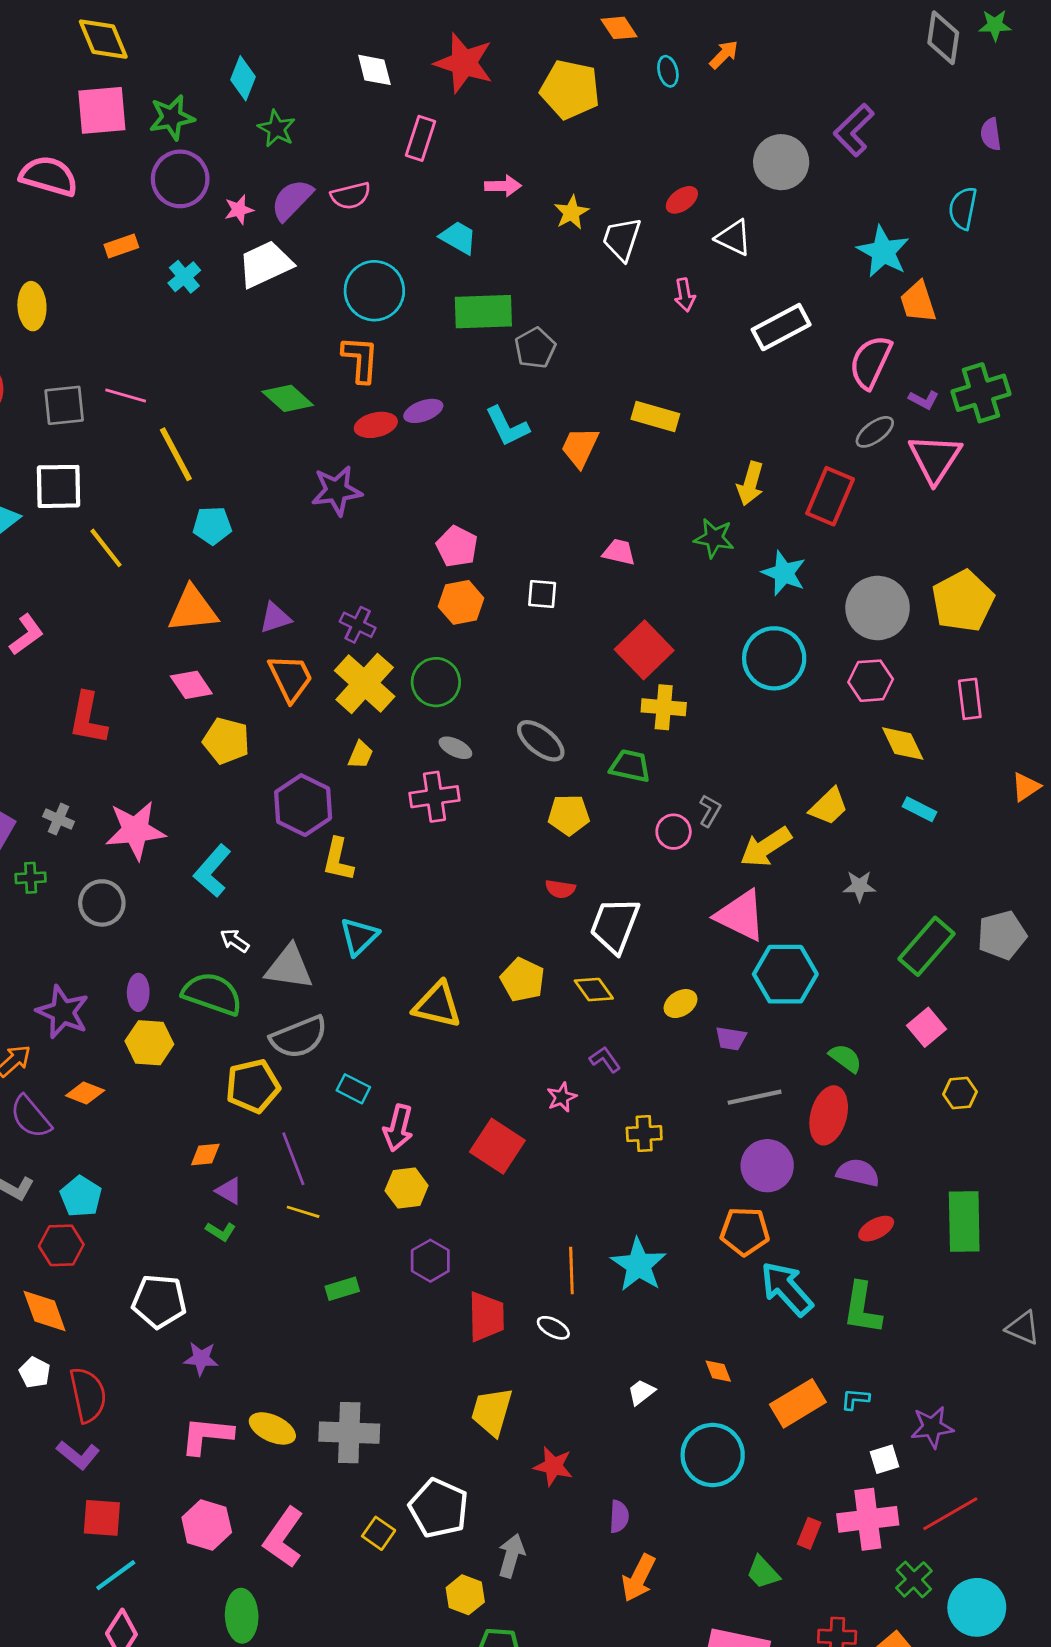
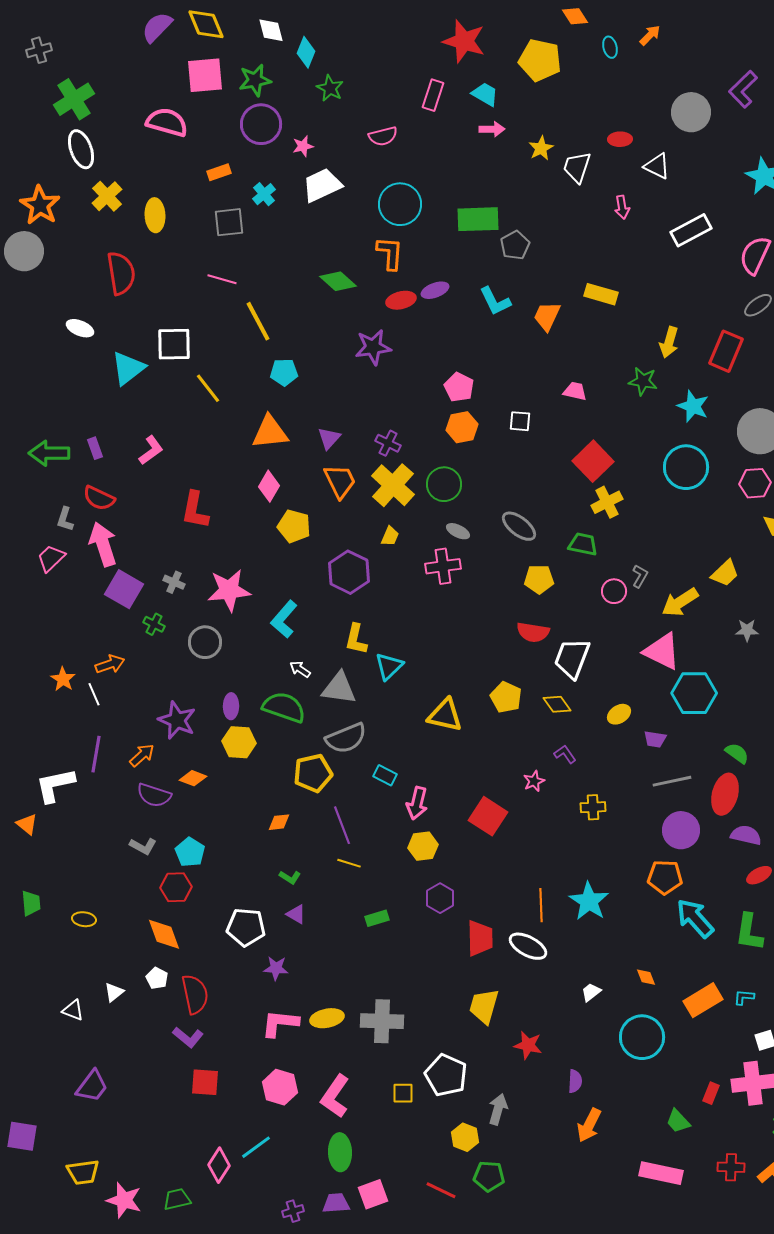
white diamond: (374, 70) -> (271, 30), moved
purple semicircle: (292, 200) -> (157, 27), moved
red ellipse: (682, 200) -> (620, 139), turned 35
cyan trapezoid: (458, 238) -> (485, 94), moved
gray square: (64, 405) -> (229, 222), moved
purple triangle: (275, 618) -> (329, 438), turned -30
pink diamond: (191, 685) -> (269, 486), turned 64
yellow cross: (664, 707) -> (607, 502), turned -32
yellow L-shape: (338, 860) -> (356, 639), moved
green cross: (31, 878) -> (154, 624), turned 30
red semicircle: (560, 889) -> (533, 632), size x1.5
purple semicircle: (31, 1117) -> (154, 795), turned -32
purple triangle: (229, 1191) -> (296, 914), moved
white ellipse: (553, 1328) -> (528, 946), size x1.6
yellow ellipse: (272, 1428) -> (327, 1018), turned -36
yellow square: (379, 1533) -> (403, 1093), turned -35
cyan line: (116, 1575) -> (256, 1147), moved
green ellipse: (242, 1616) -> (340, 1152), moved

